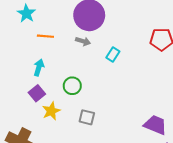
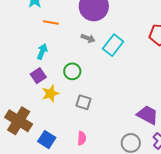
gray arrow: (83, 41) -> (88, 38), moved
cyan rectangle: (113, 54) -> (113, 45), size x1.5

